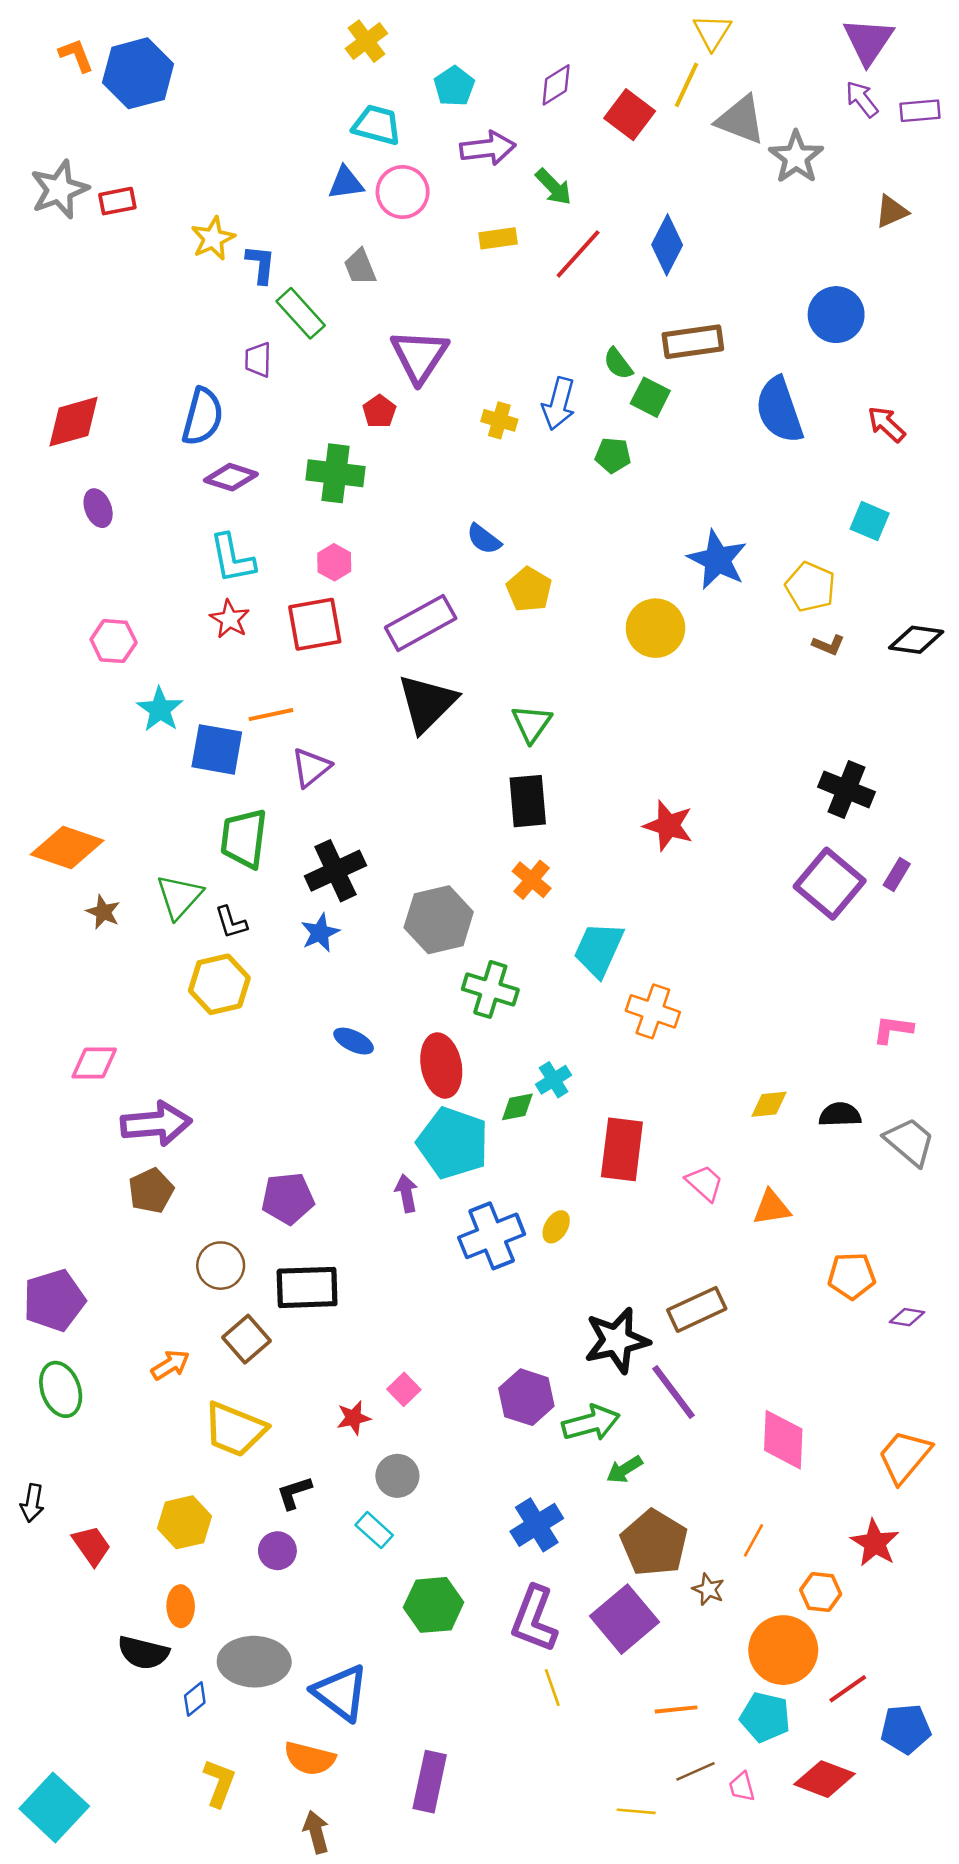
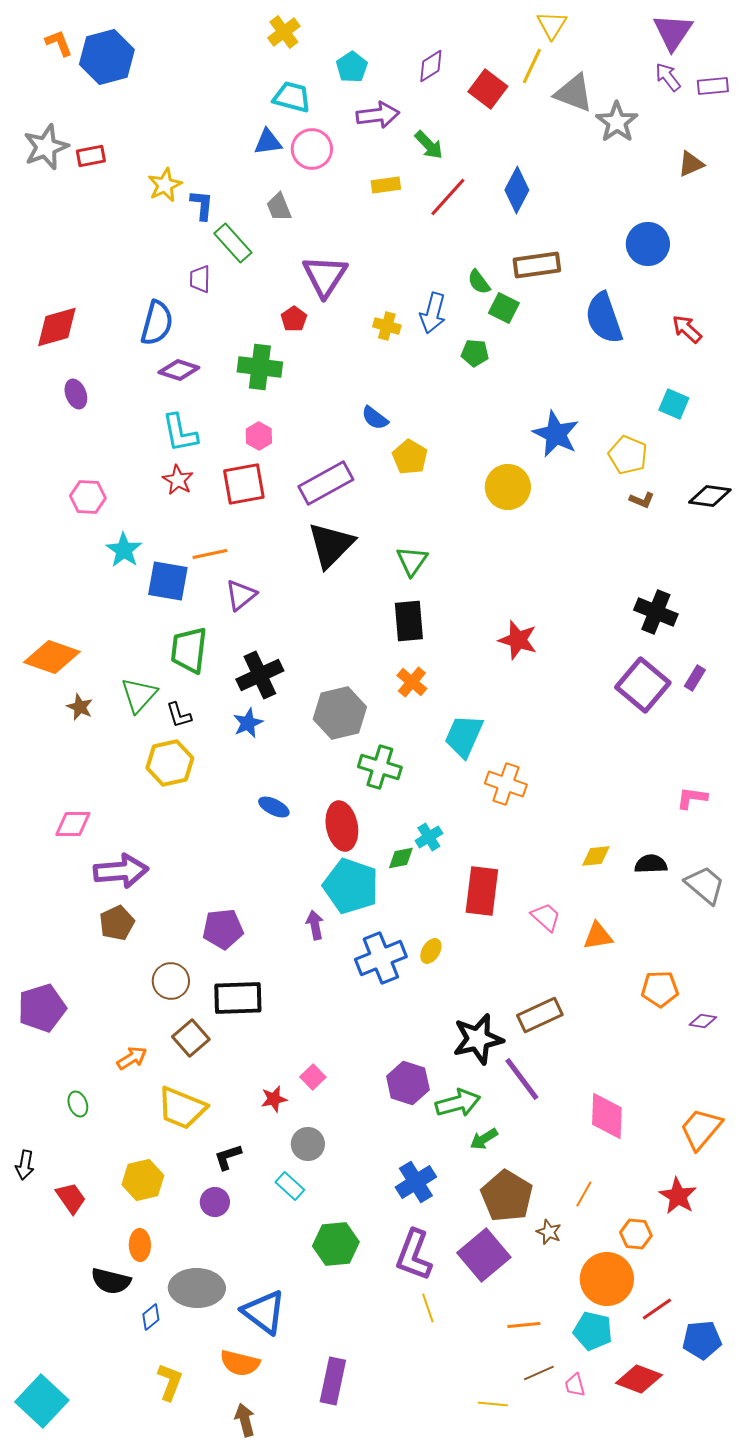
green ellipse: (61, 1389) -> (78, 1104), moved, size x0.6

